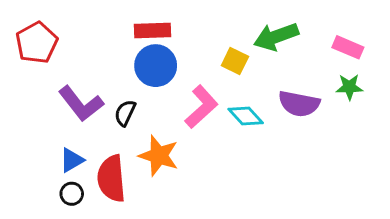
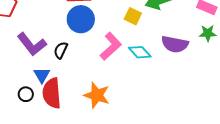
orange star: (159, 156) -> (97, 95), moved
blue triangle: (72, 160) -> (42, 75), moved, turned -30
black circle: (72, 194) -> (26, 94), moved

